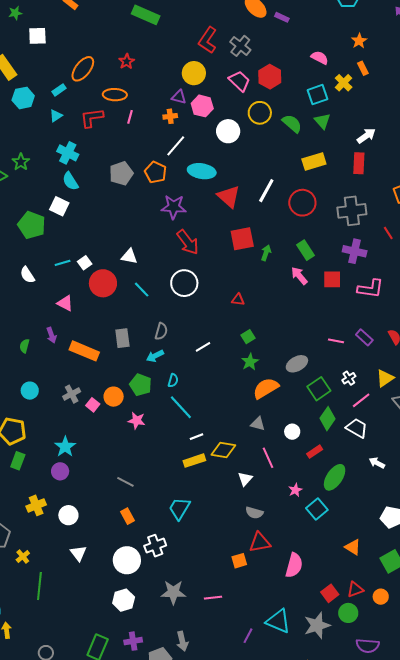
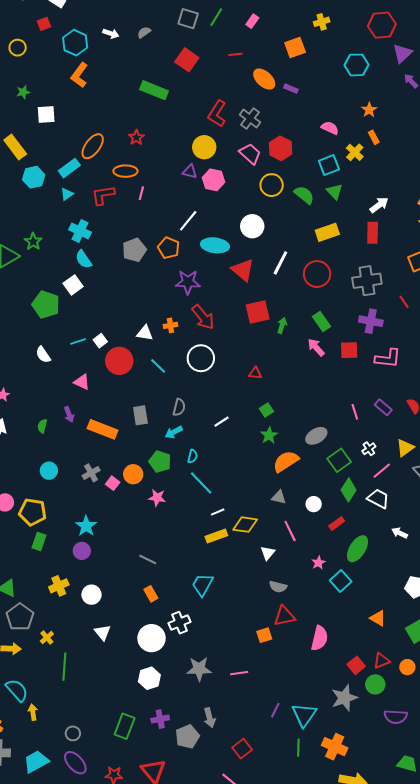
cyan rectangle: (59, 90) -> (69, 168), size x1.5
orange cross: (170, 116) -> (170, 325), moved
white circle: (228, 131) -> (252, 226), moved
white square: (59, 206) -> (73, 285), turned 30
pink line: (336, 341) -> (355, 412), turned 63
cyan triangle: (278, 621) -> (304, 715), moved, turned 44

